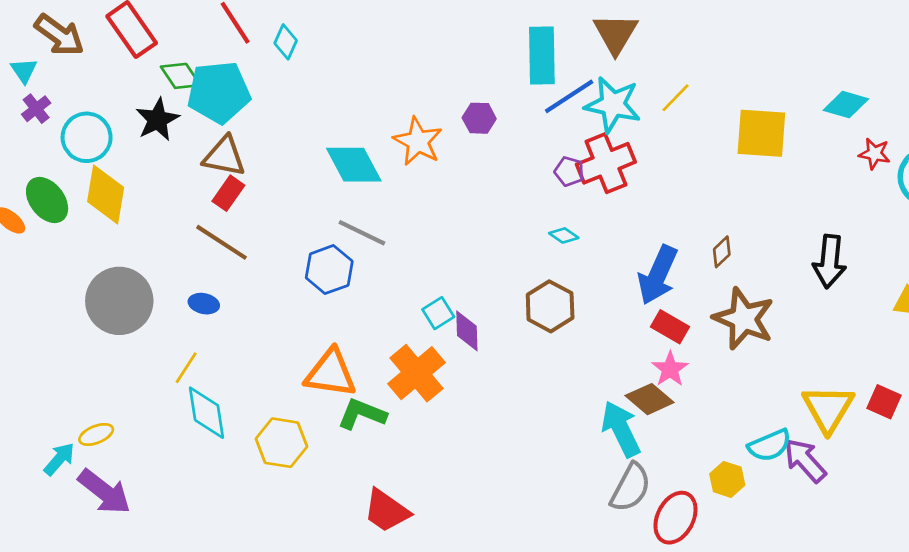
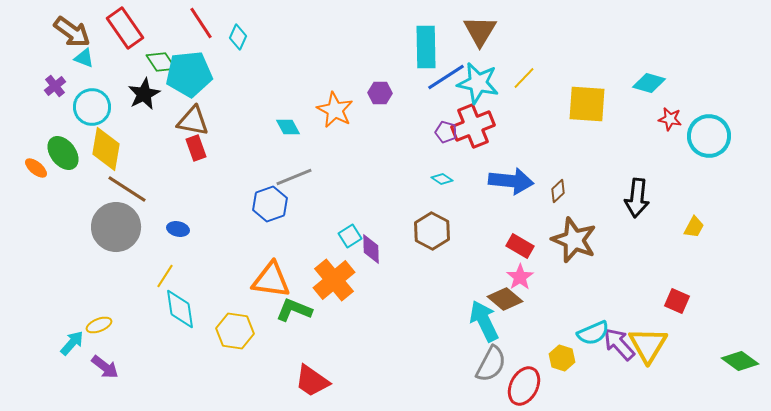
cyan triangle: (24, 70) -> (84, 58), moved, turned -35
cyan diamond: (354, 165) -> (288, 127), size x0.6
red rectangle: (228, 193) -> (196, 148), turned -55
gray line: (362, 233) -> (294, 177), turned -48
brown line: (222, 242) -> (127, 189), moved
blue arrow: (658, 275) -> (511, 181), moved, turned -108
yellow triangle: (828, 409) -> (648, 345), moved
purple arrow: (104, 492) -> (105, 367), size x0.7

